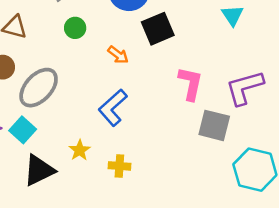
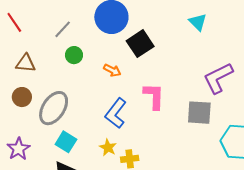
pink L-shape: (191, 83) -> (154, 96), moved
cyan square: (23, 130) -> (66, 142), moved
yellow star: (80, 150) -> (108, 147), moved

